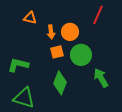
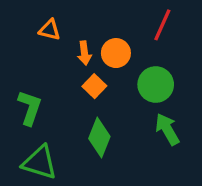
orange square: (57, 52) -> (94, 86), turned -32
green circle: (81, 55) -> (156, 85), moved
green L-shape: (18, 65) -> (30, 108), turned 95

